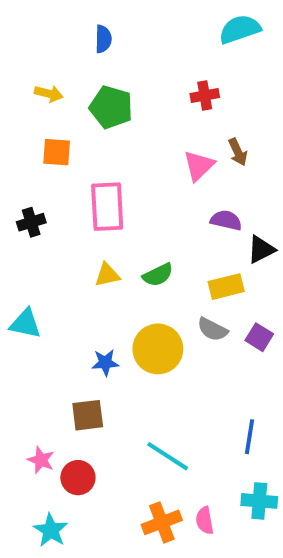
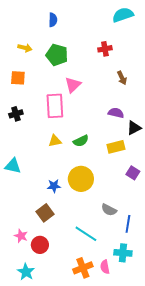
orange square: (57, 152) -> (18, 78), moved
pink triangle: (199, 166) -> (73, 85), moved
gray semicircle: (212, 329) -> (109, 210), moved
brown square: (88, 415) -> (45, 213), turned -30
cyan cross: (259, 501) -> (123, 253), moved

